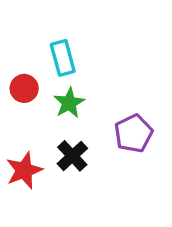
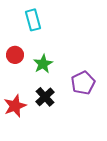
cyan rectangle: (63, 58) -> (33, 20), moved

